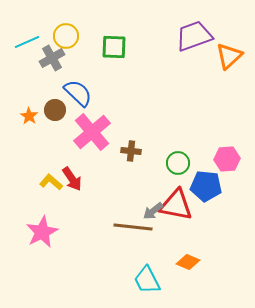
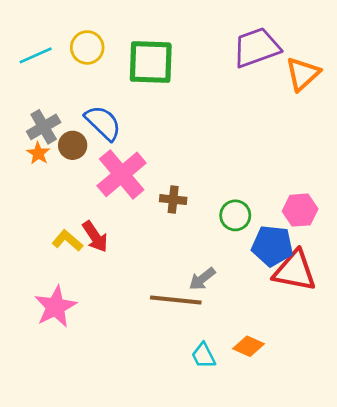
green square: (114, 47) -> (151, 62), size x1.4
gray cross: (52, 58) -> (44, 127), moved
red triangle: (176, 205) -> (295, 271), moved
cyan trapezoid: (147, 280) -> (204, 356), moved, size x0.7

